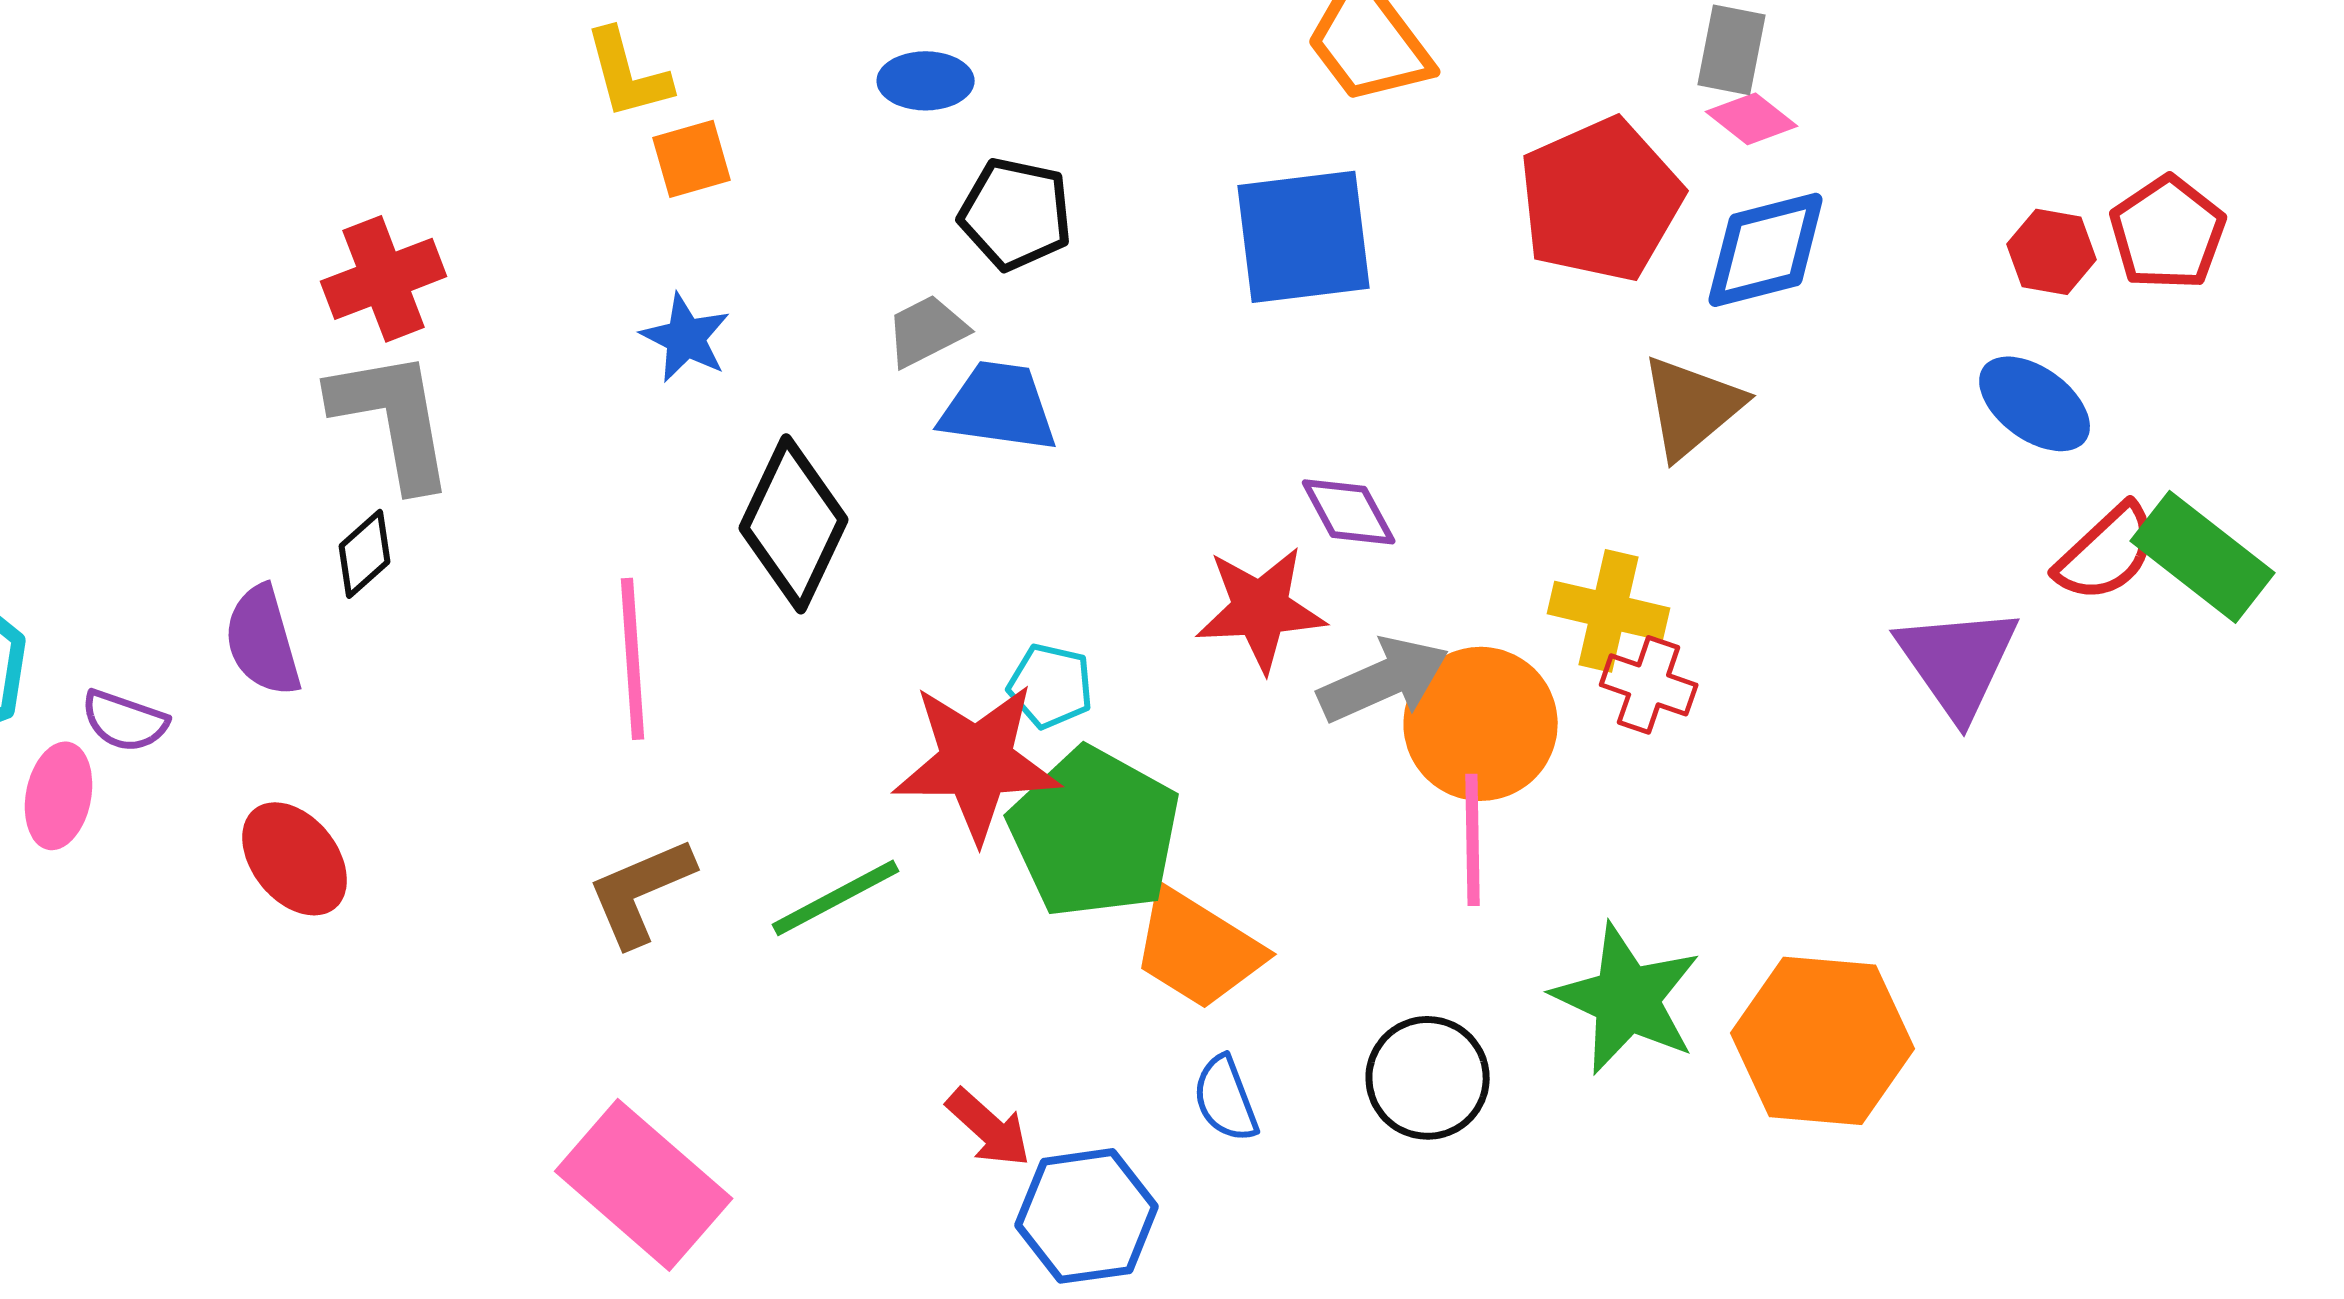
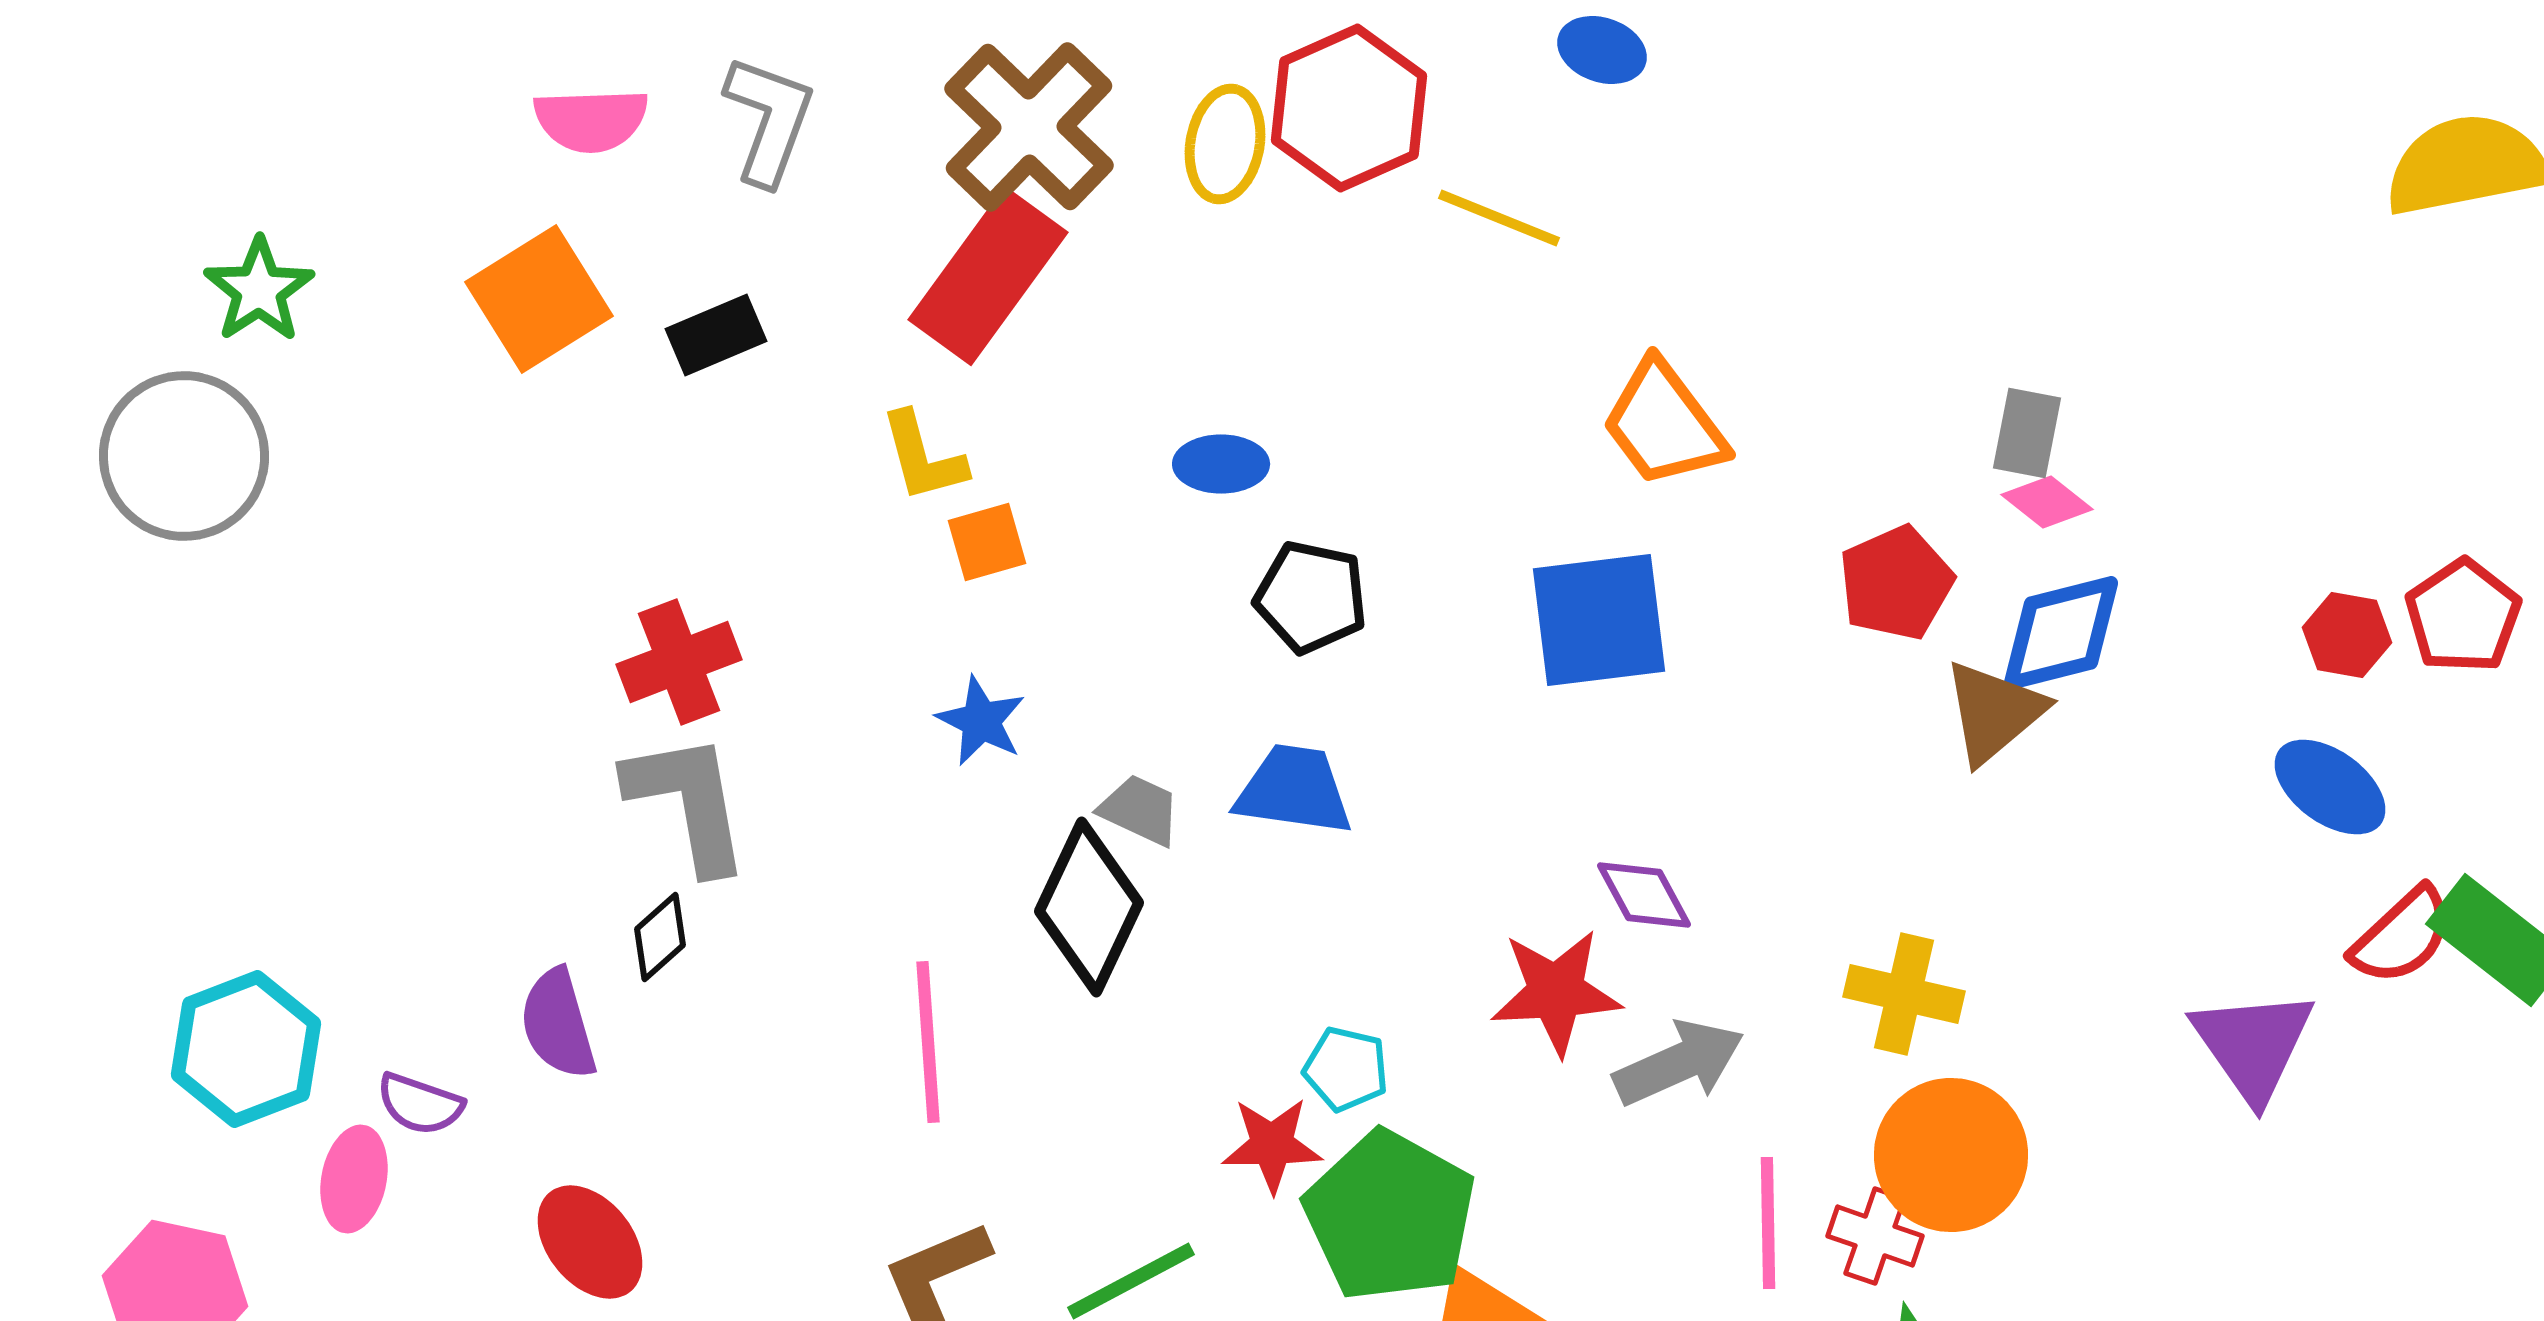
red pentagon: (1601, 200) -> (1896, 583), size x0.7
gray trapezoid: (927, 331) -> (1140, 810), moved, turned 52
brown triangle: (1692, 407) -> (1994, 712), moved
red cross: (1649, 685) -> (1875, 1236), moved
orange circle: (1481, 724) -> (1951, 1155), moved
red star: (977, 762) -> (1272, 1145), size x0.6

